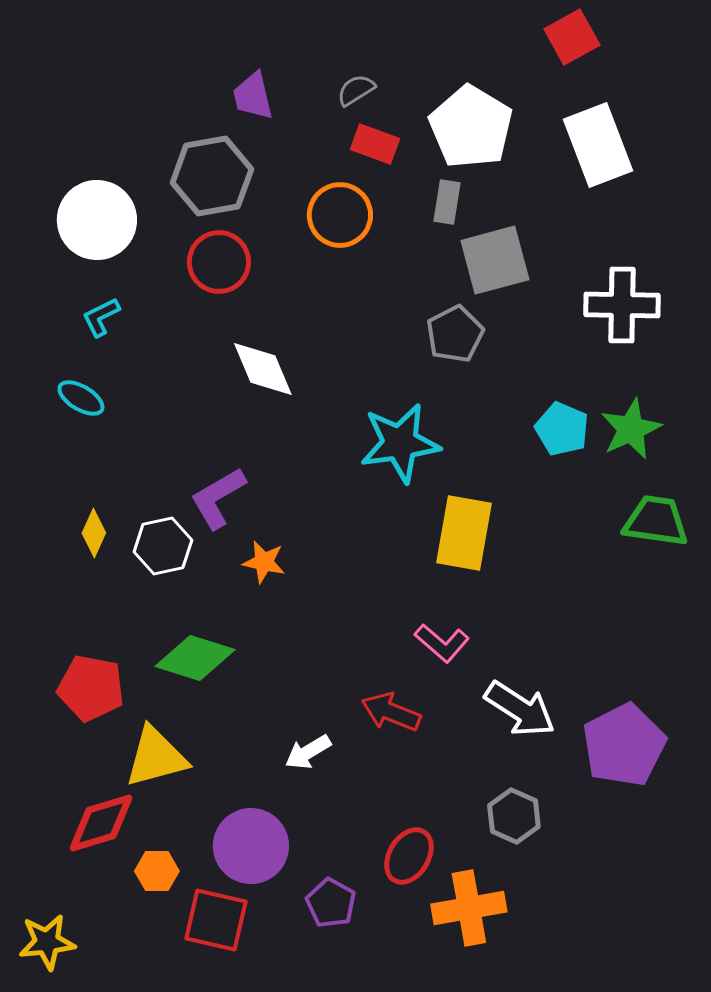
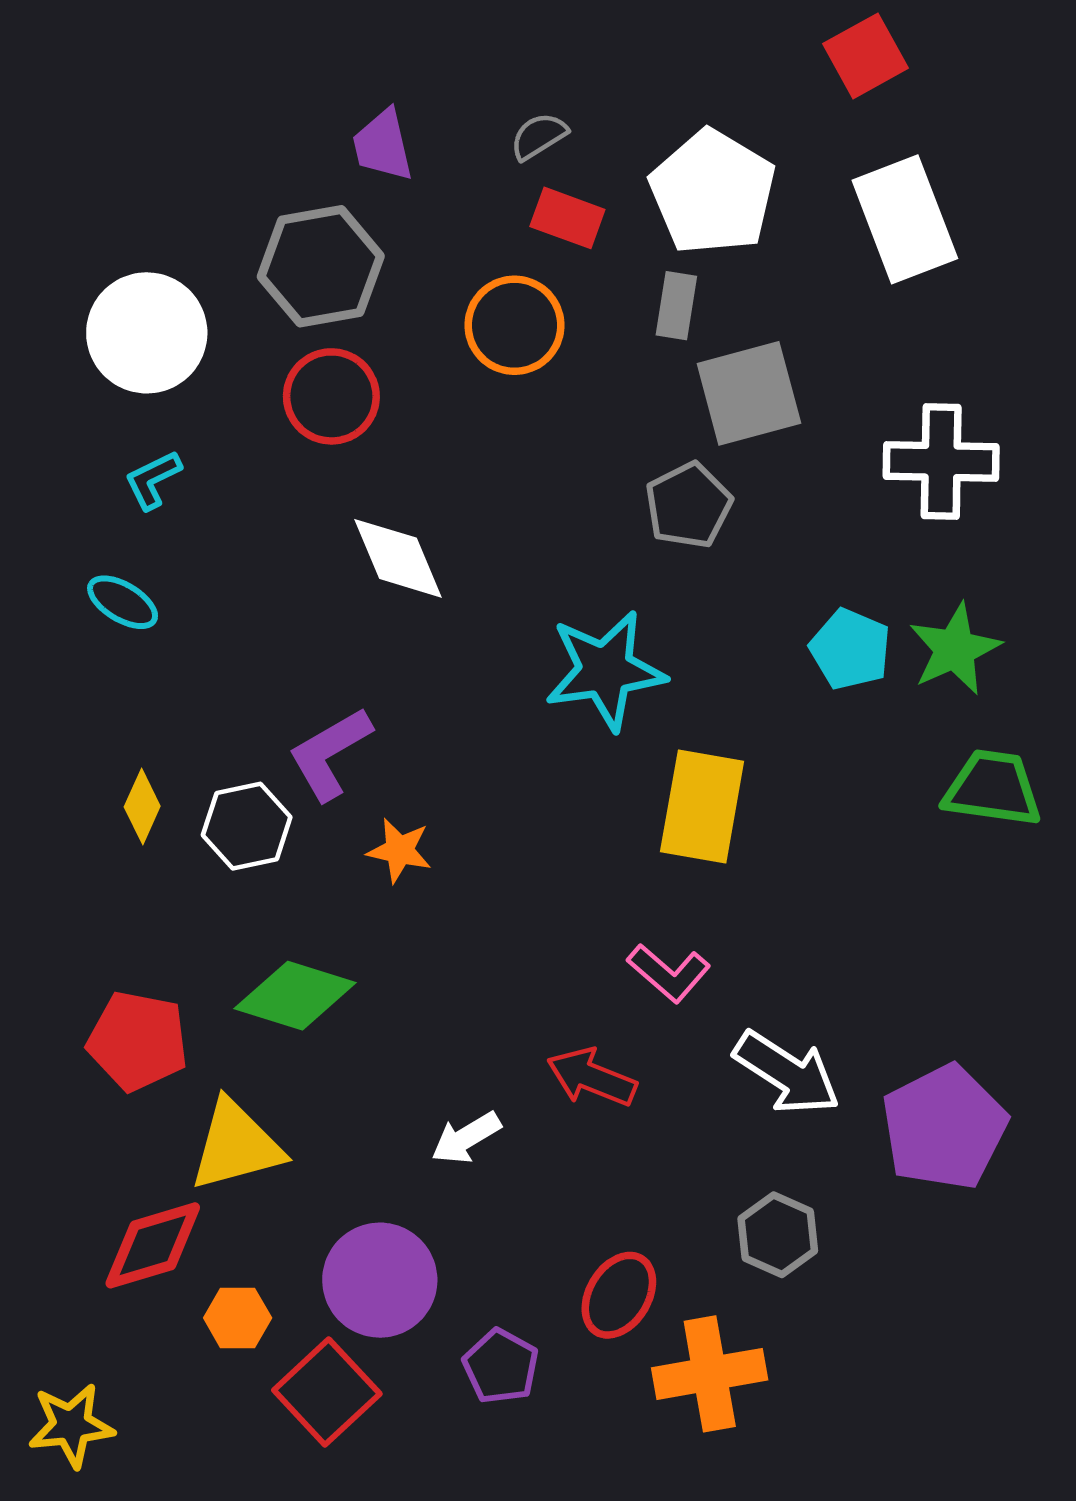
red square: (216, 920) -> (327, 1392), turned 34

